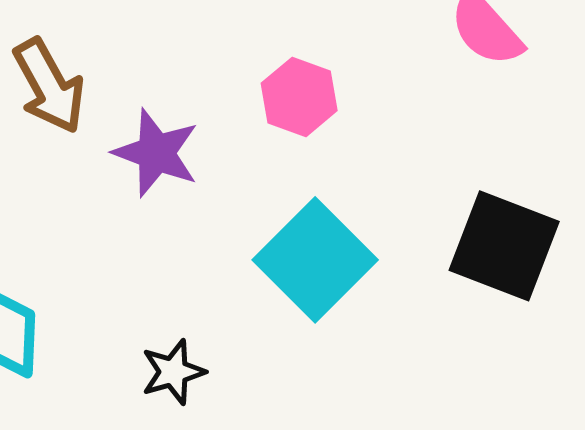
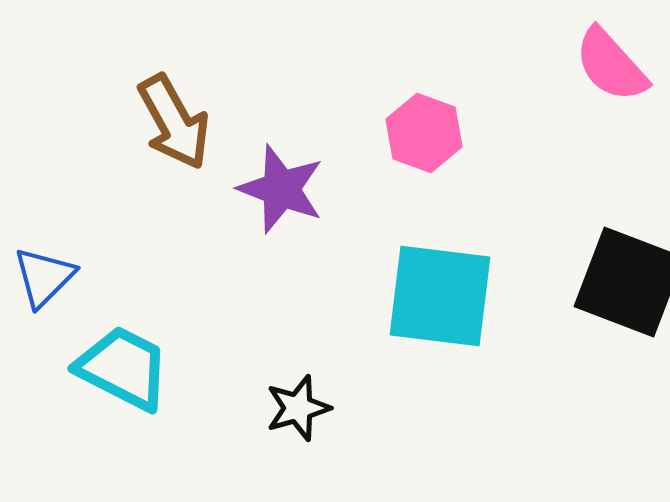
cyan square: (315, 260) -> (440, 296), turned -38

